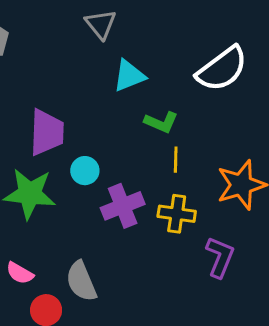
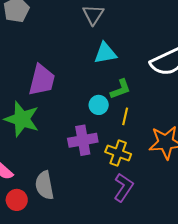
green L-shape: (161, 122) -> (120, 89), turned -55
cyan circle: (85, 171) -> (99, 105), moved
purple L-shape: (220, 257) -> (123, 187), moved

